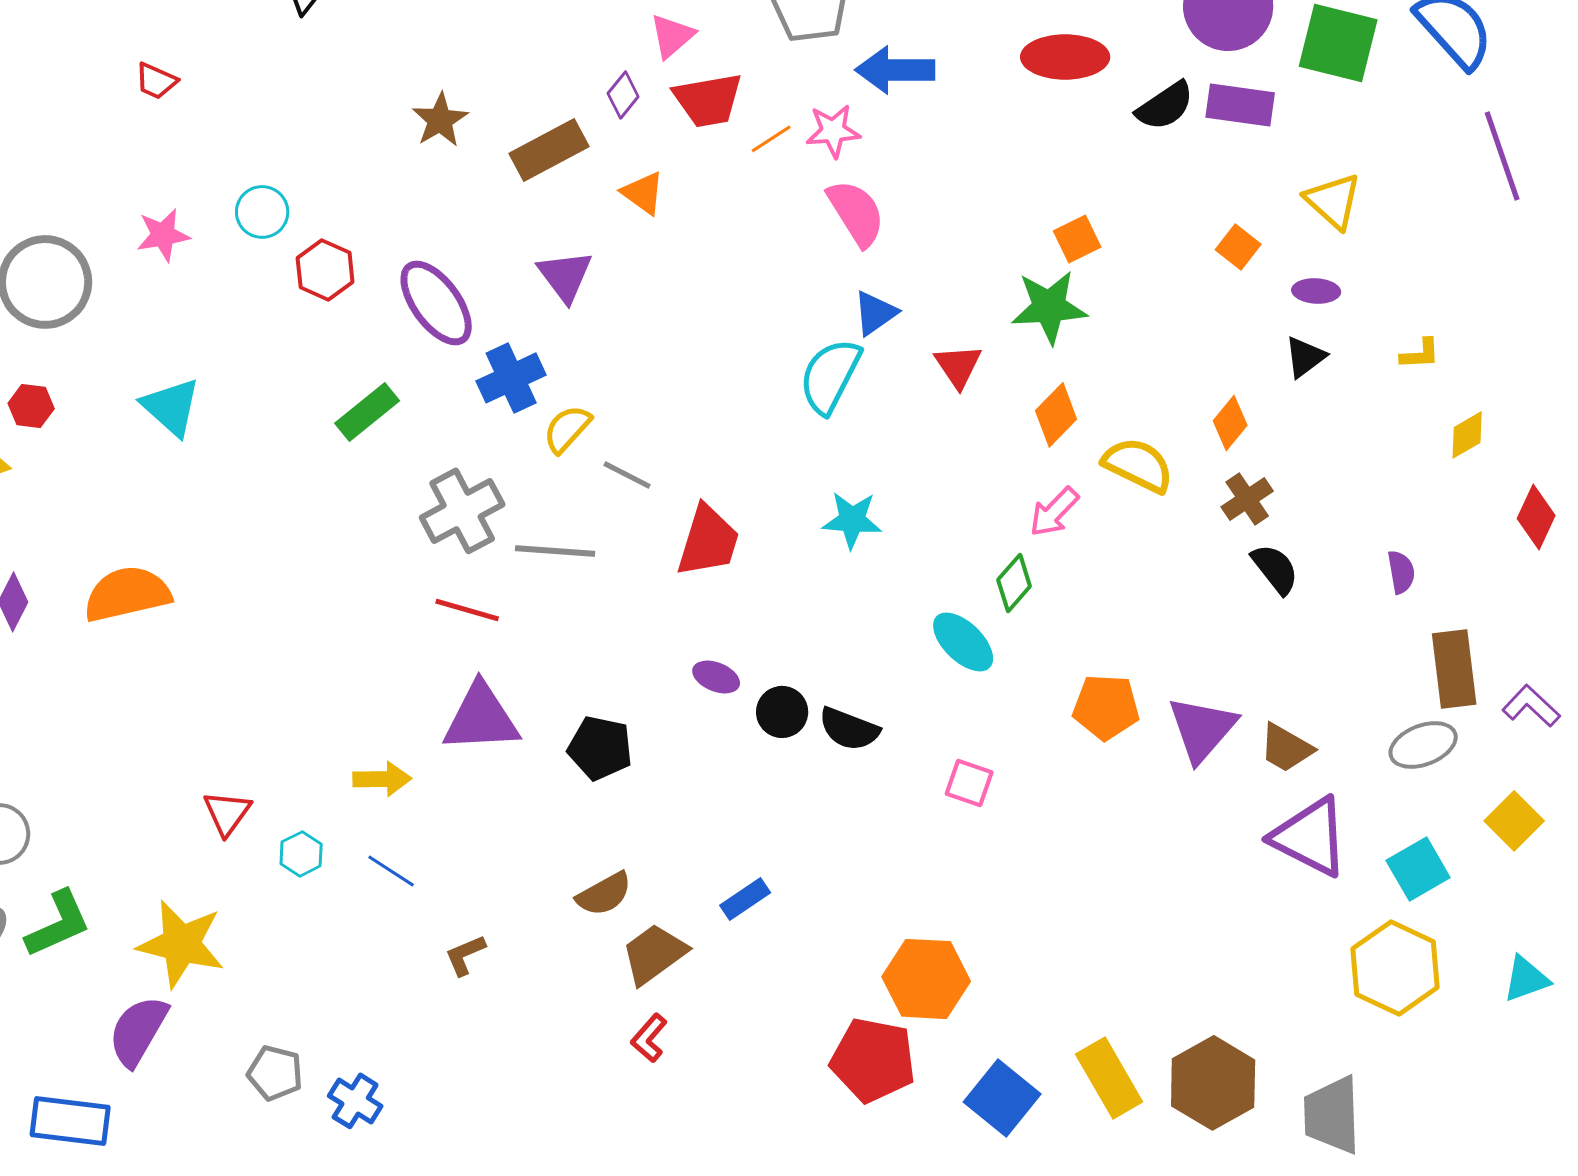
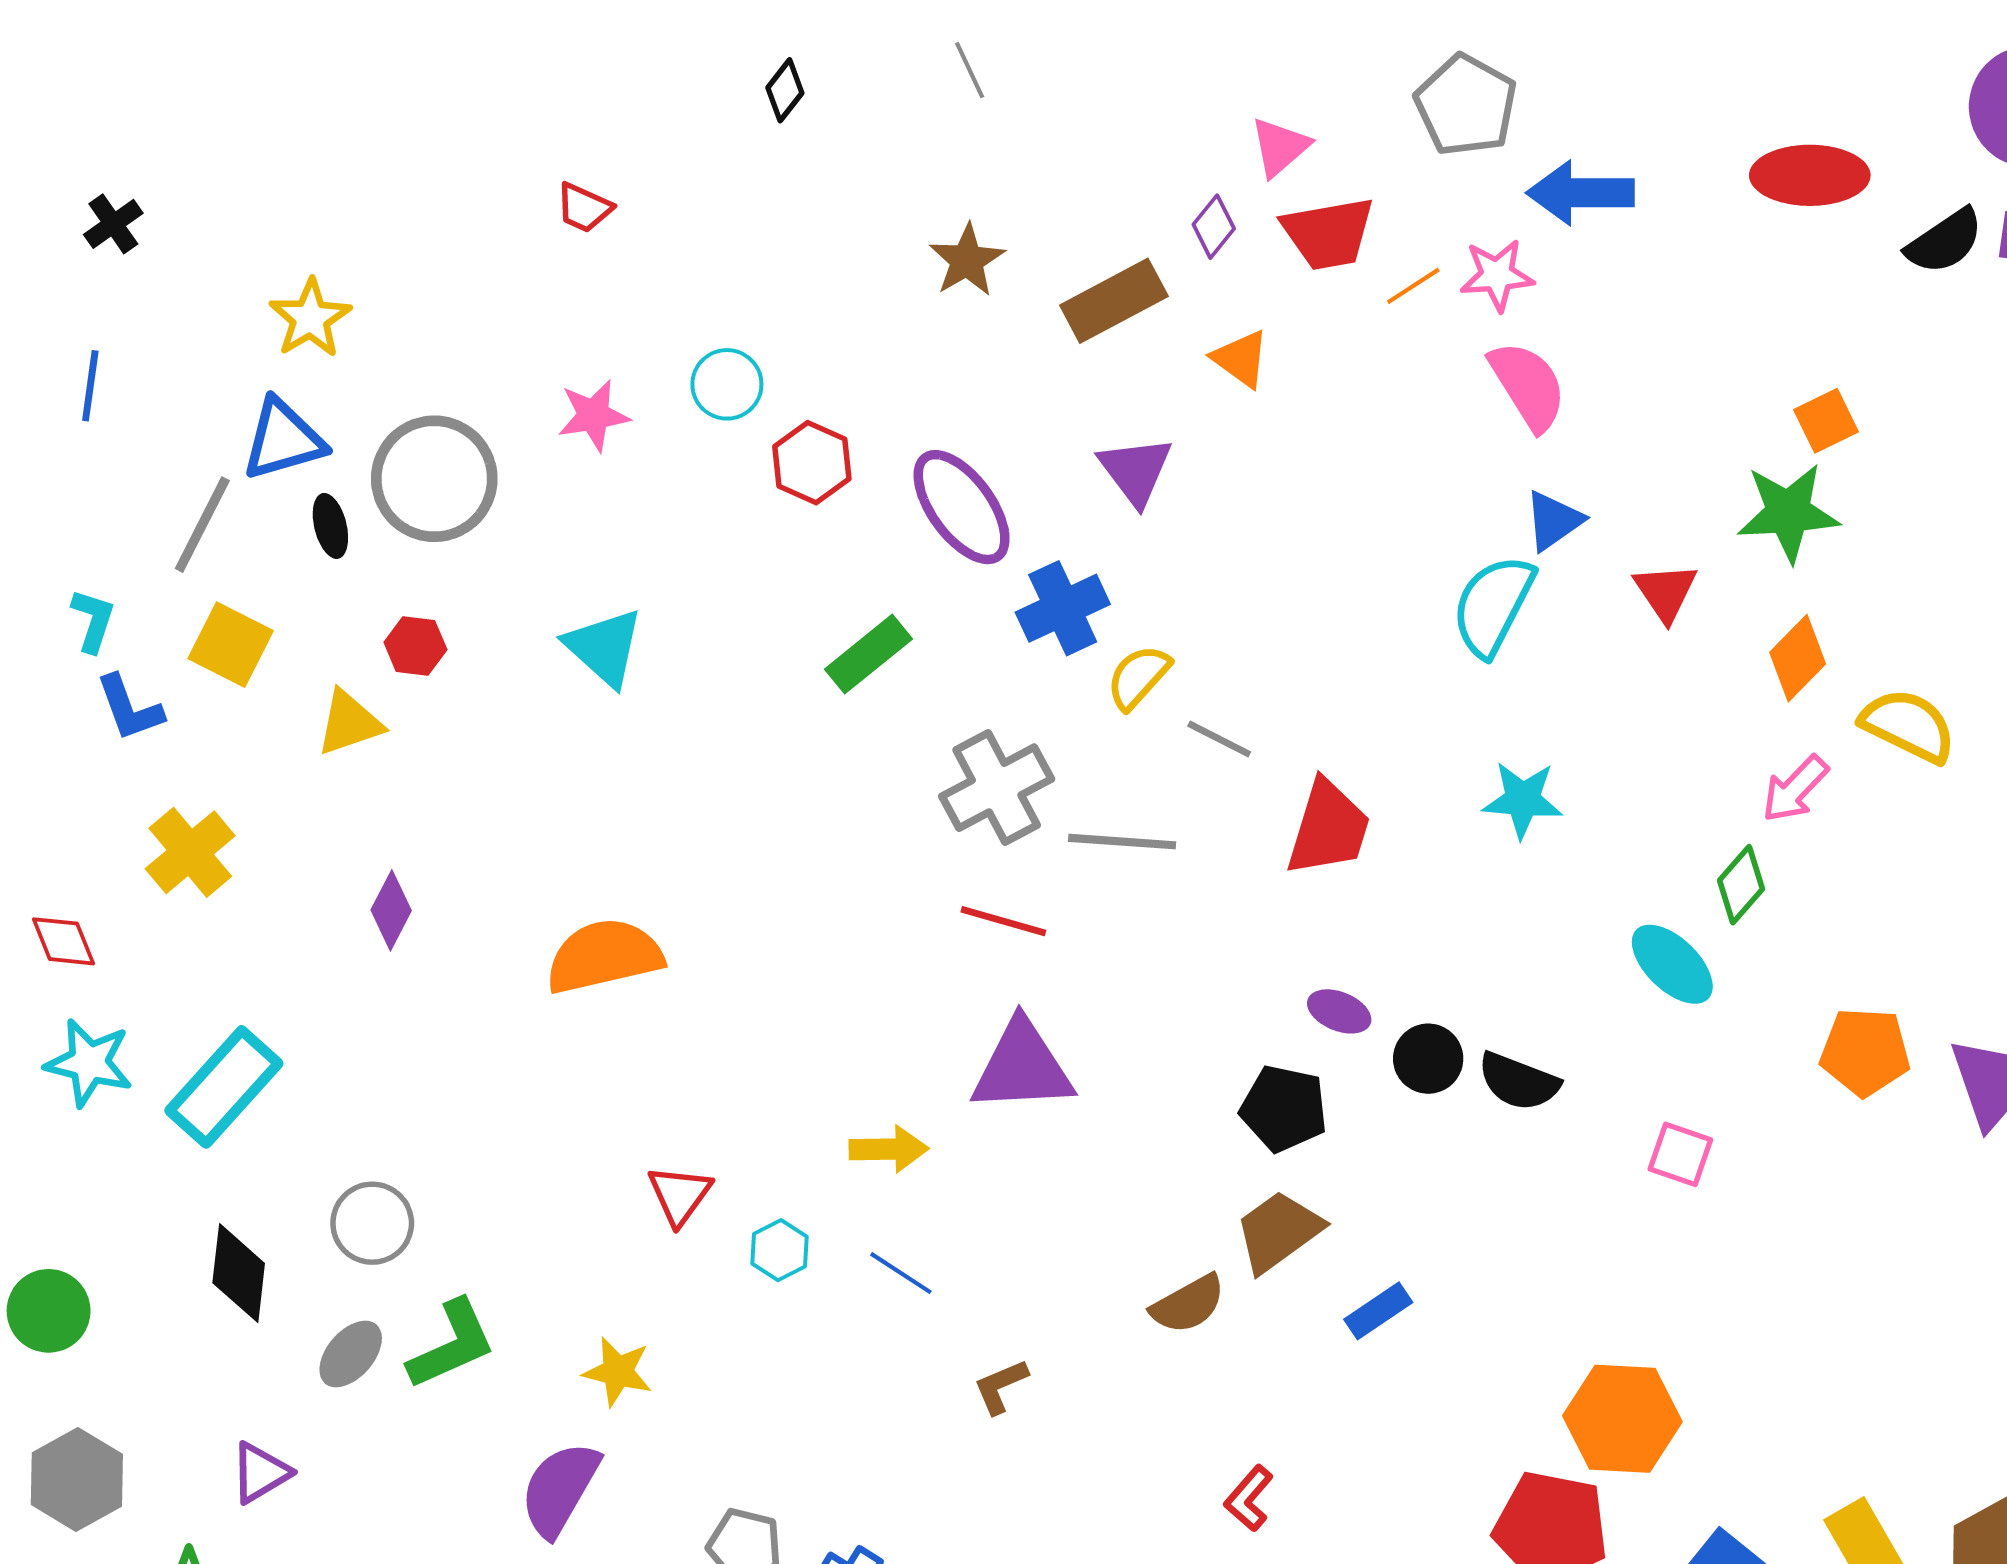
orange semicircle: (127, 594) -> (604, 956), moved
black pentagon: (600, 748) -> (1284, 1109), moved
yellow star: (181, 944) -> (618, 1372), size x0.6
brown trapezoid: (654, 954) -> (1278, 1231), moved

